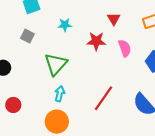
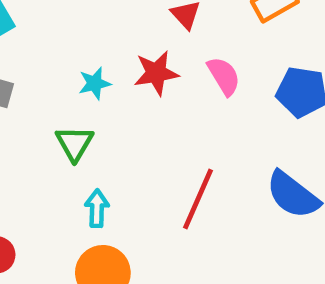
cyan star: (65, 25) -> (95, 83), moved
green triangle: (56, 64) -> (75, 143), size x0.7

